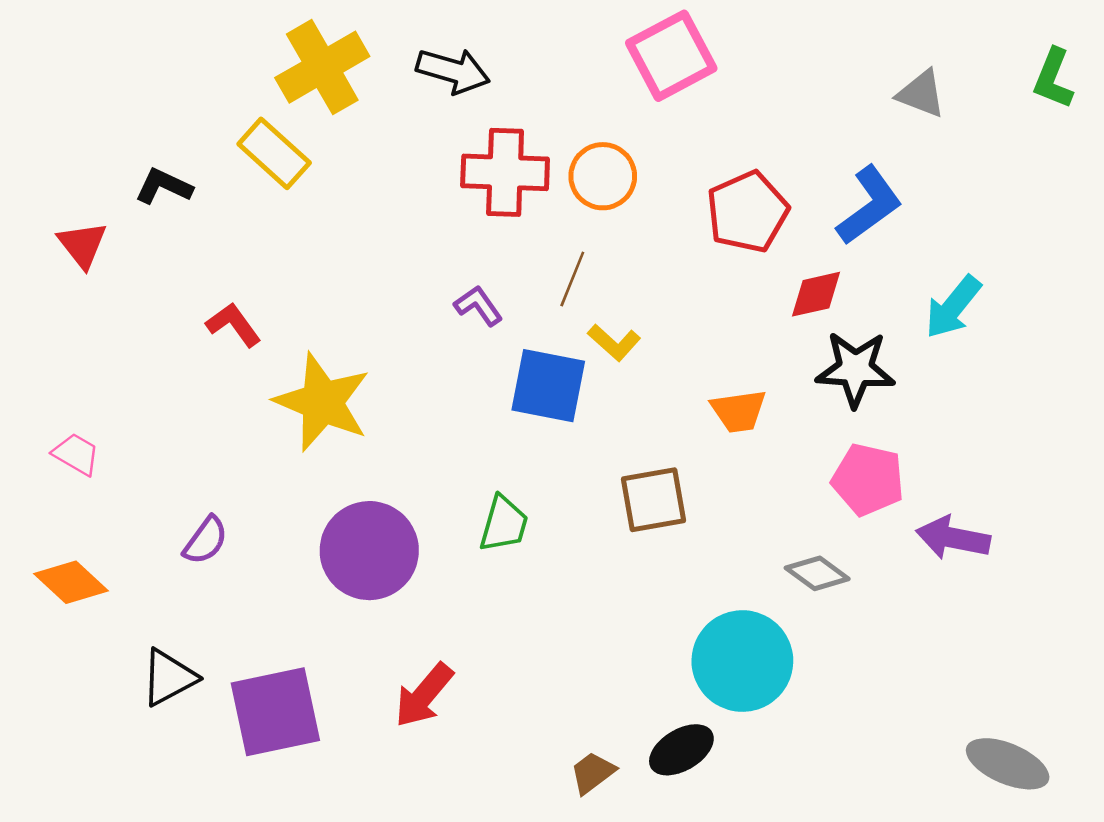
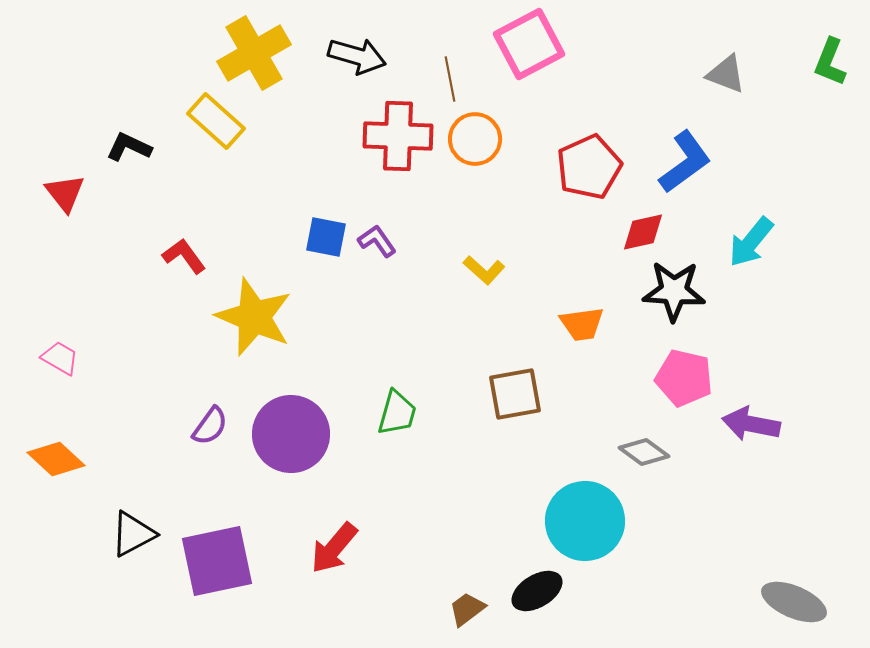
brown line: (572, 279) -> (450, 79), moved, turned -33
blue square: (548, 386) -> (326, 237), moved, size x0.7
purple semicircle: (206, 540) -> (210, 426), moved

